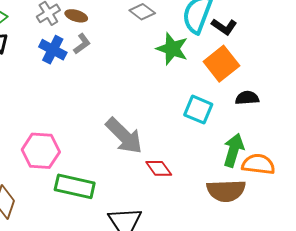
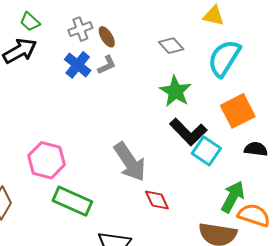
brown ellipse: (76, 16) -> (107, 37), turned 30
black L-shape: (224, 27) -> (188, 132), moved, size x1.5
green star: (172, 49) -> (175, 91), moved

